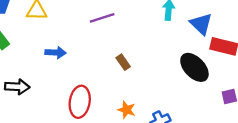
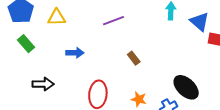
black ellipse: (194, 67) -> (186, 87), moved

